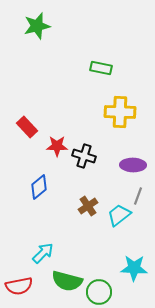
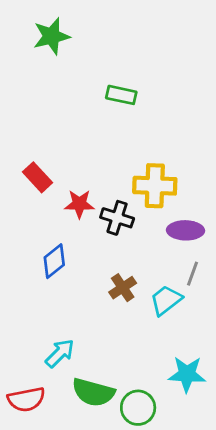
green rectangle: (101, 68) -> (121, 95), moved
yellow cross: (120, 112) -> (155, 186), moved

